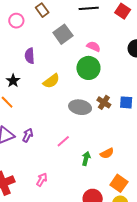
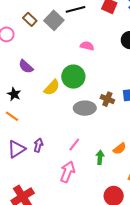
gray square: (63, 34) -> (54, 20), moved
purple semicircle: (30, 56) -> (26, 67), turned -35
green circle: (88, 68) -> (73, 77), moved
pink arrow: (42, 180) -> (68, 172), moved, size x1.5

